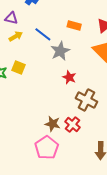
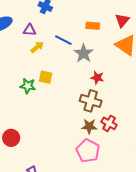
brown cross: (86, 100) -> (91, 101), moved

